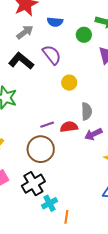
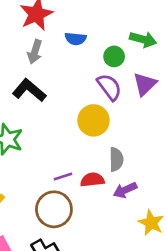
gray arrow: (25, 32) -> (35, 52), turned 144
purple semicircle: (52, 55) -> (109, 87), moved
yellow circle: (69, 83) -> (93, 120), size x1.5

